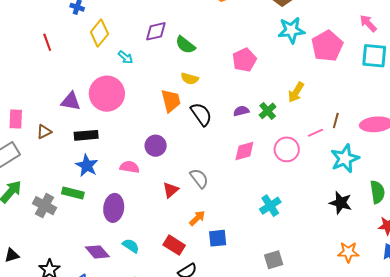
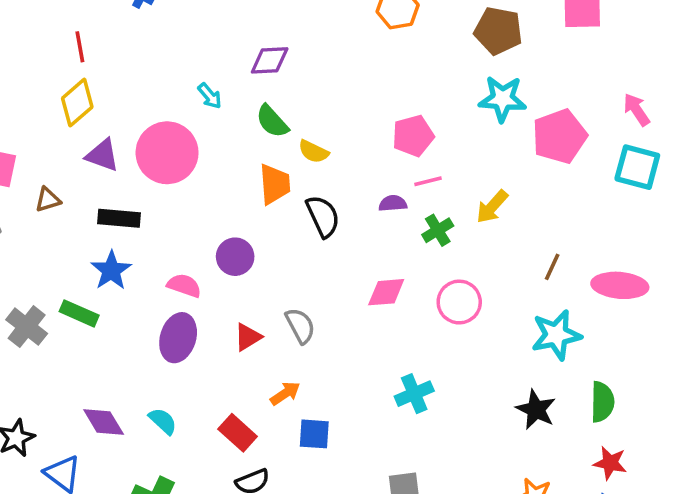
yellow diamond: (99, 33) -> (77, 103), moved
green semicircle: (185, 45) -> (272, 121), moved
purple semicircle: (241, 111) -> (393, 203), moved
pink line: (315, 133) -> (428, 181), moved
purple ellipse: (114, 208) -> (178, 338), moved

